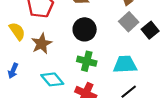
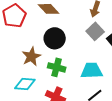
brown star: (42, 44) -> (31, 57), moved
cyan diamond: (52, 79) -> (25, 84), turned -45

